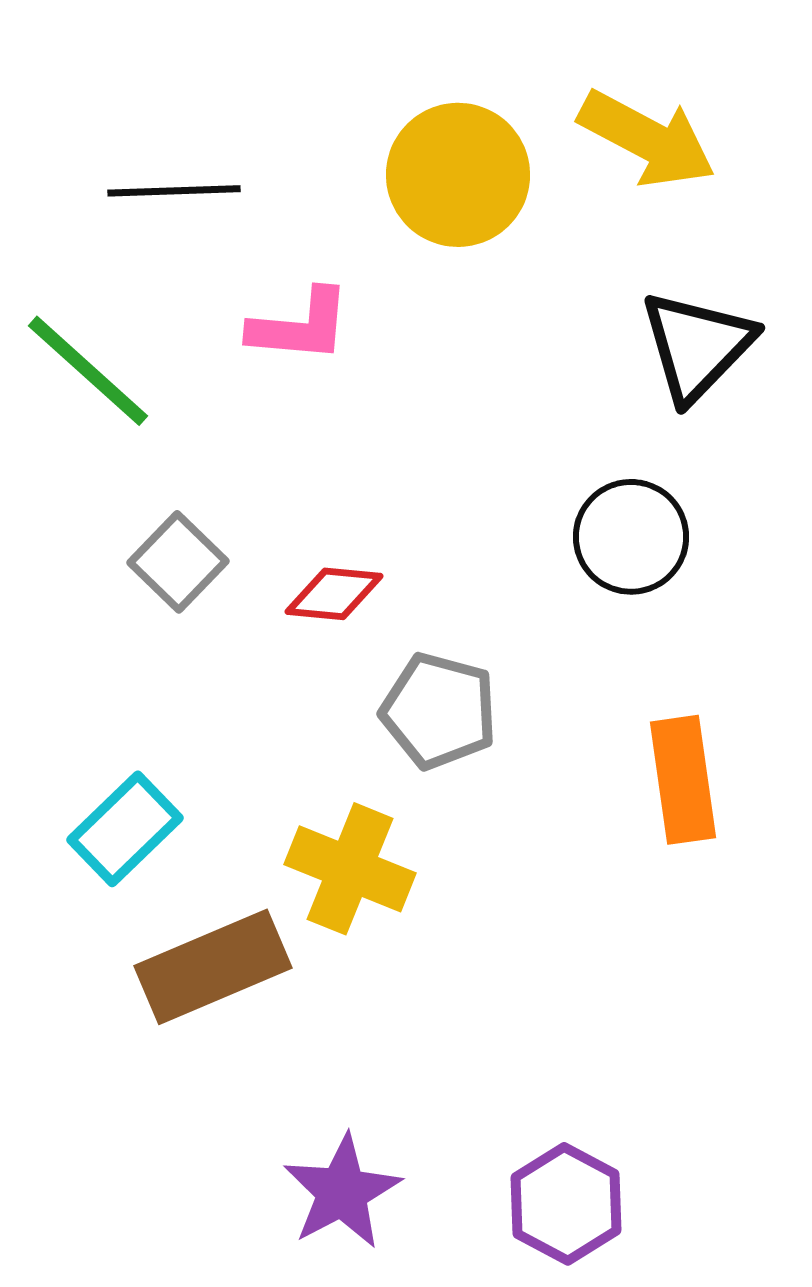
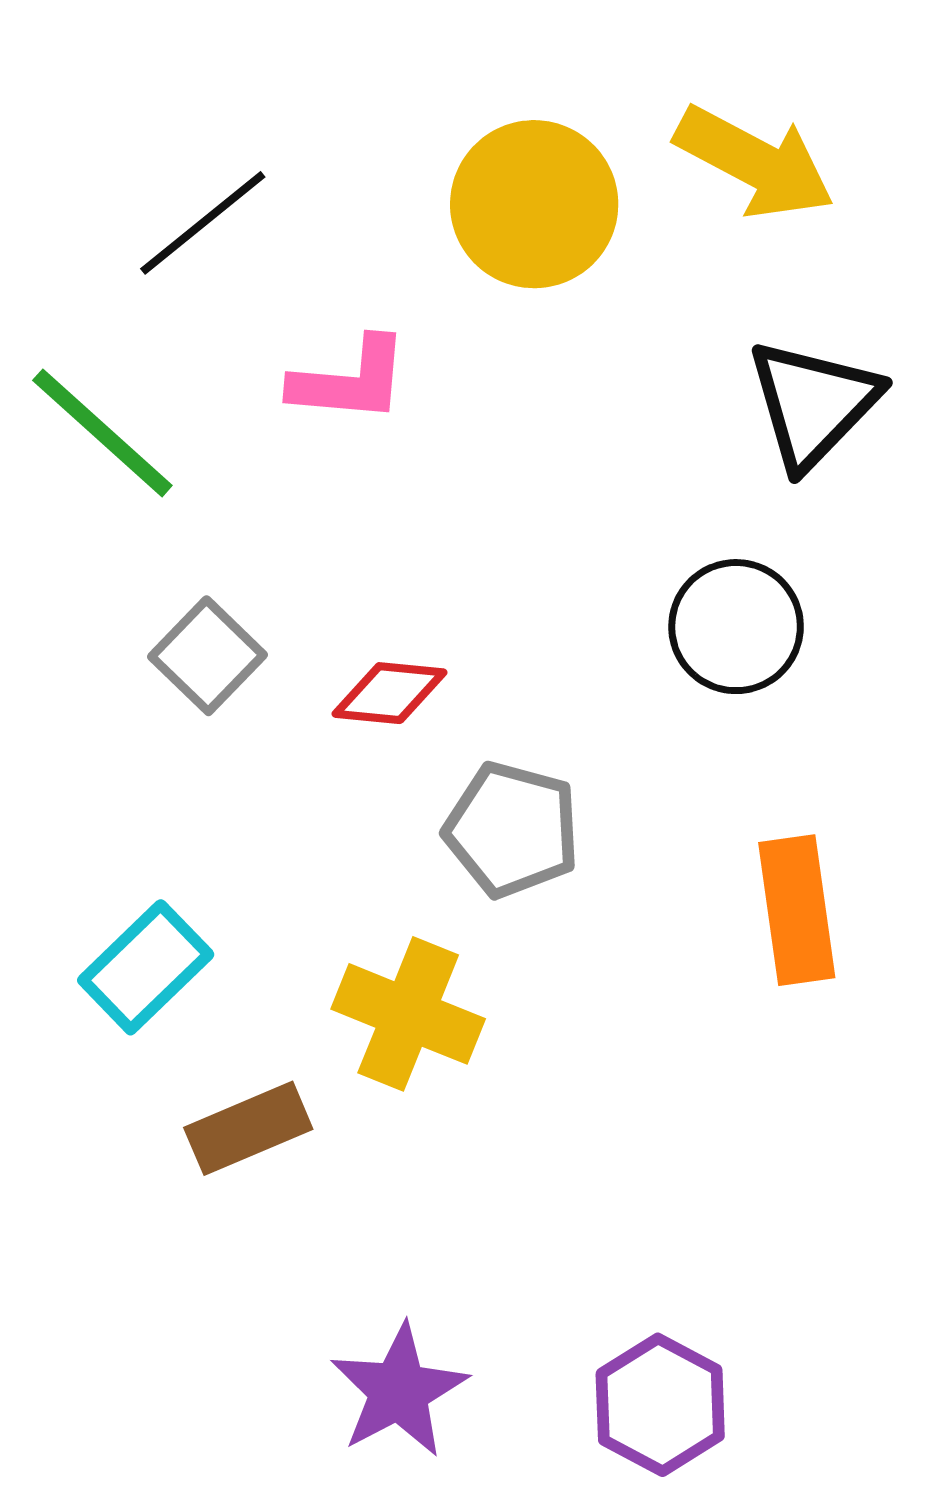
black line: (174, 191) -> (203, 223), turned -37
brown rectangle: (213, 967) -> (248, 1128), size x0.7

